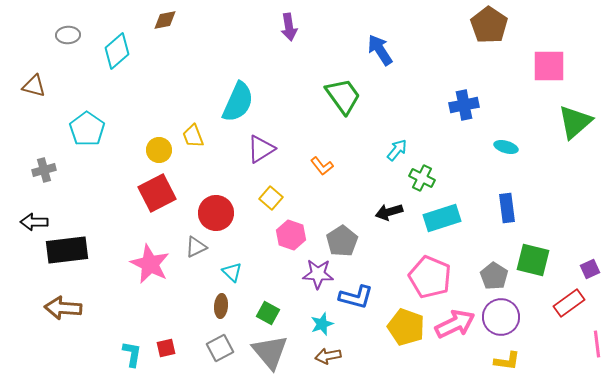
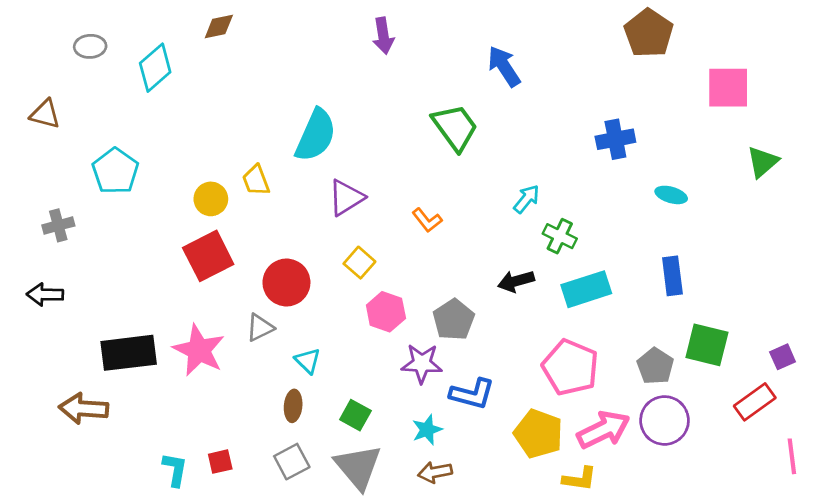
green triangle: (575, 122) -> (763, 162), size x0.7
black rectangle: (67, 250) -> (129, 353), moved
yellow L-shape: (507, 361) -> (580, 479), moved

